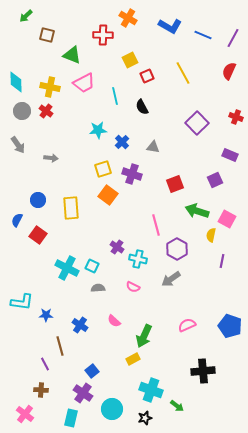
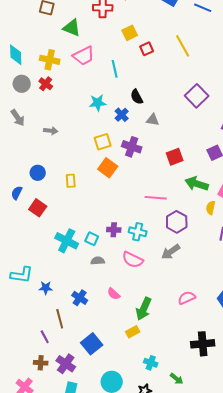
black semicircle: (142, 107) -> (137, 97), moved
yellow rectangle: (71, 208) -> (71, 181), size x0.6
pink line: (156, 225) -> (156, 198), turned -70
purple cross: (117, 247) -> (114, 230), moved, turned -32
pink semicircle: (133, 287) -> (133, 260), size x1.5
blue square: (92, 371) -> (92, 344), size x1.5
cyan cross: (151, 390) -> (151, 363), size x0.6
purple cross: (83, 393) -> (66, 364), moved

